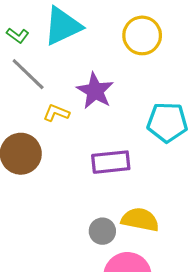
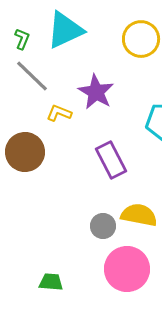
green L-shape: (18, 35) -> (22, 39), turned -105
purple rectangle: (111, 162) -> (111, 160), turned 69

